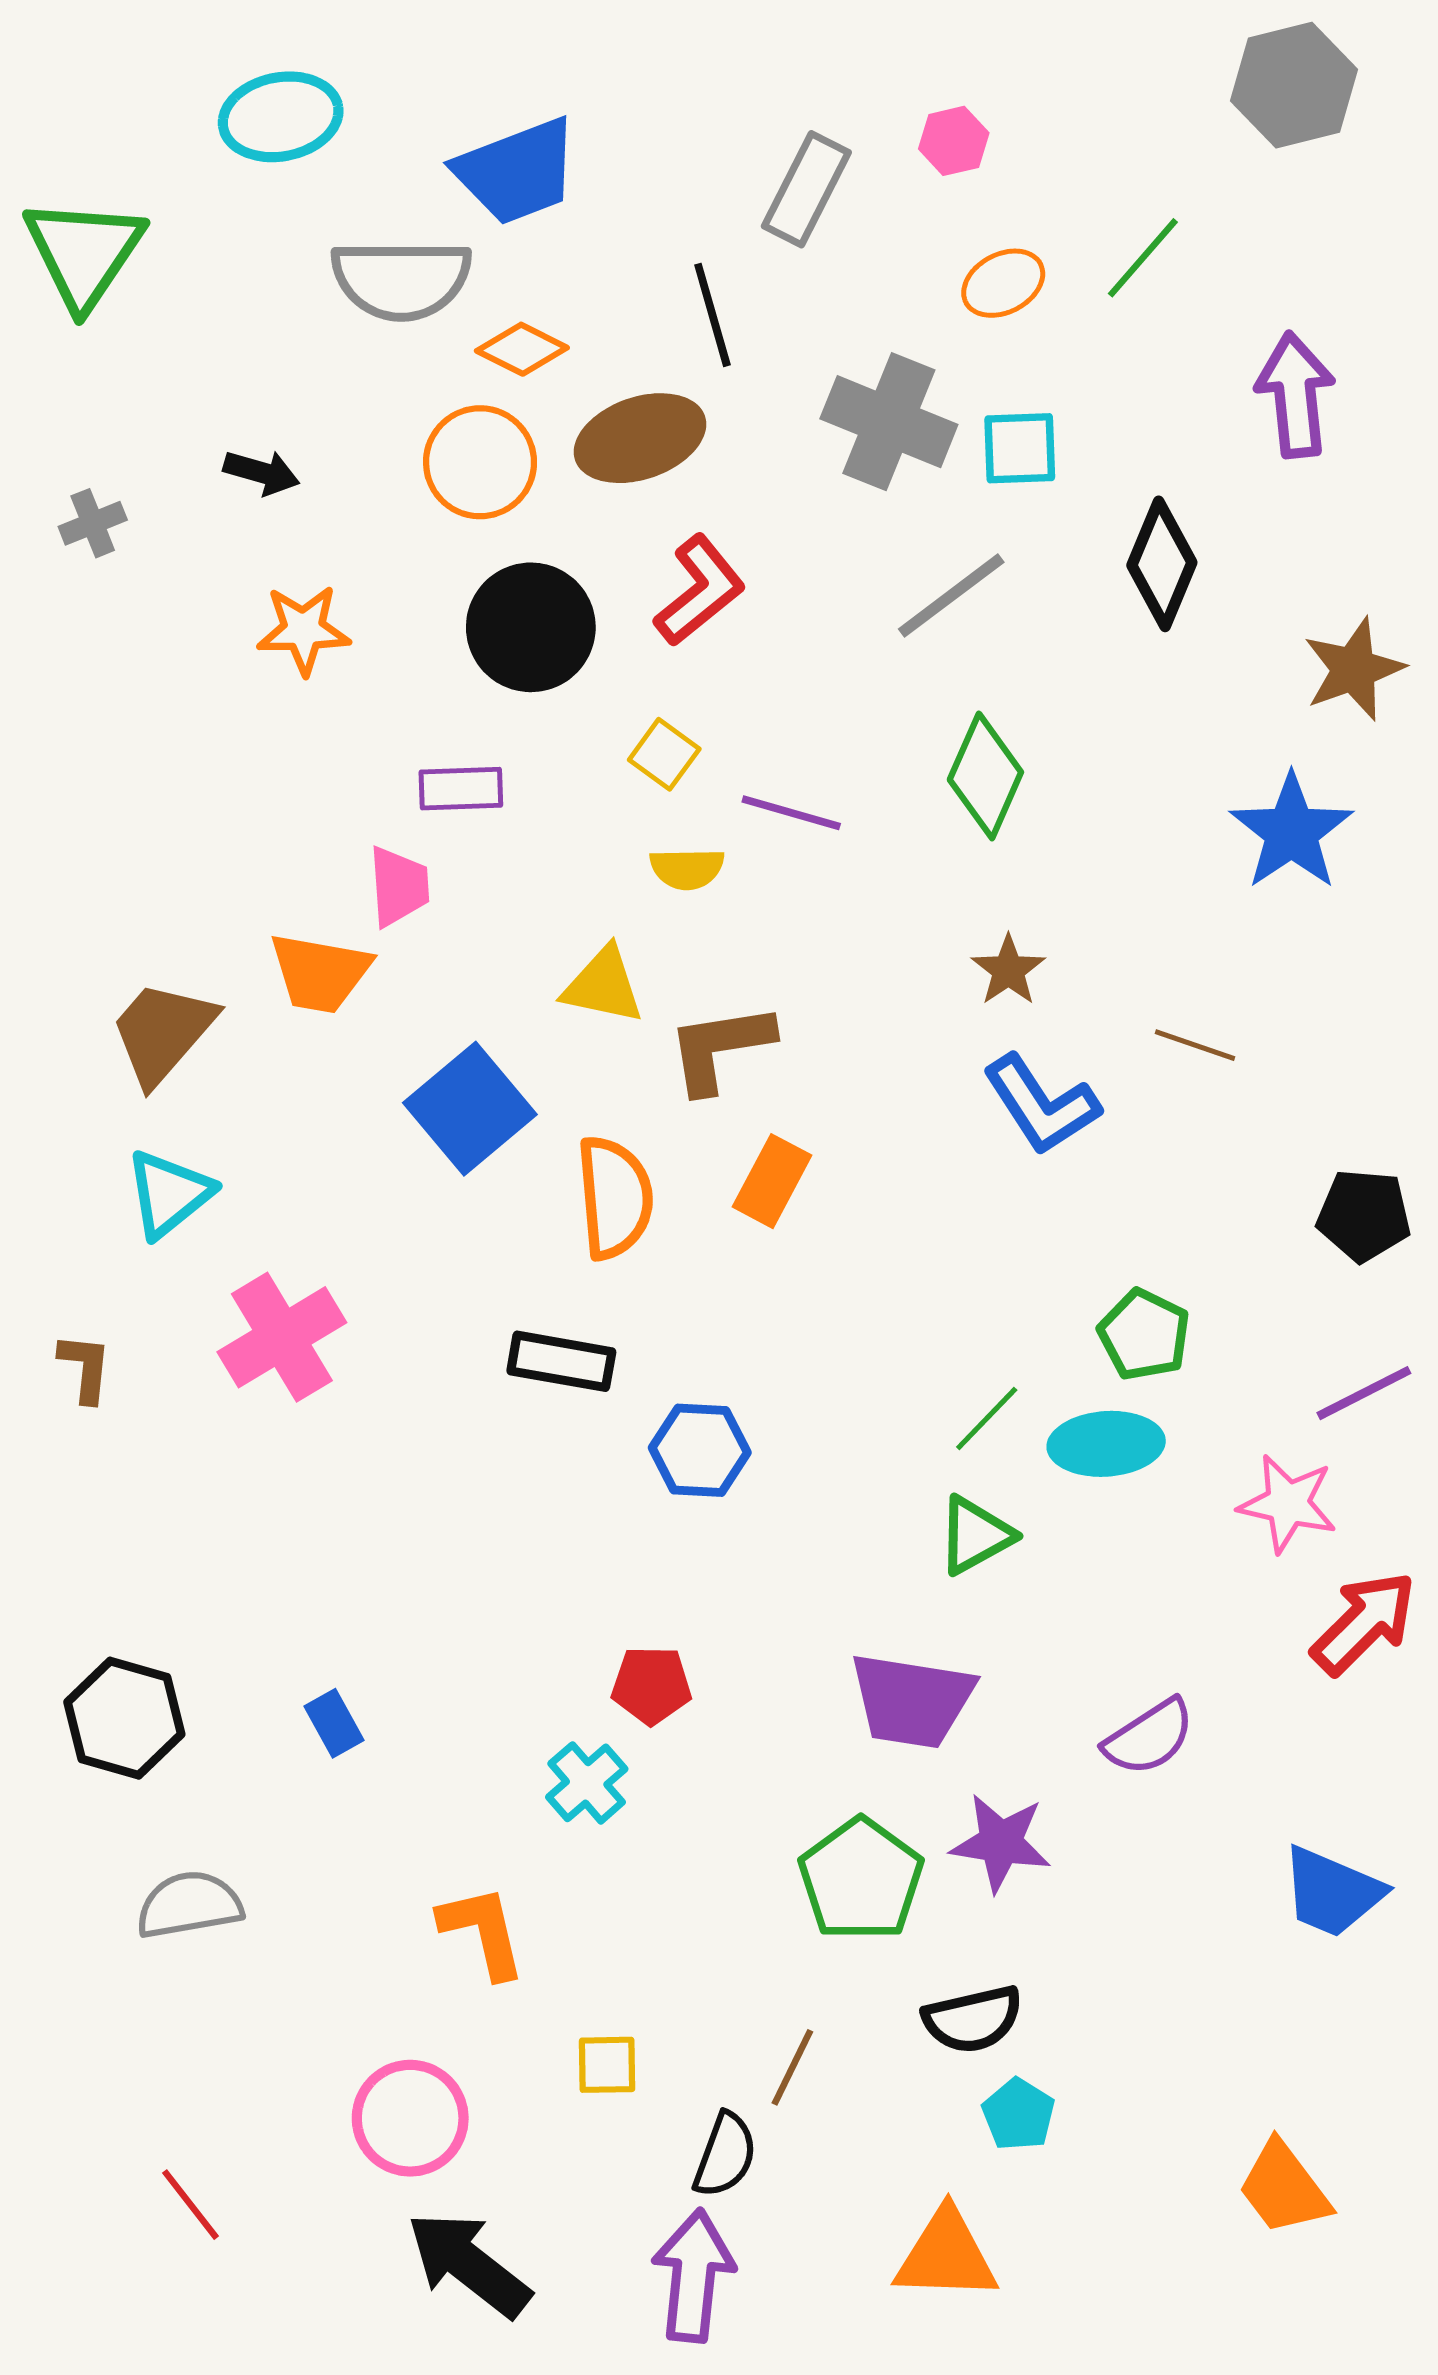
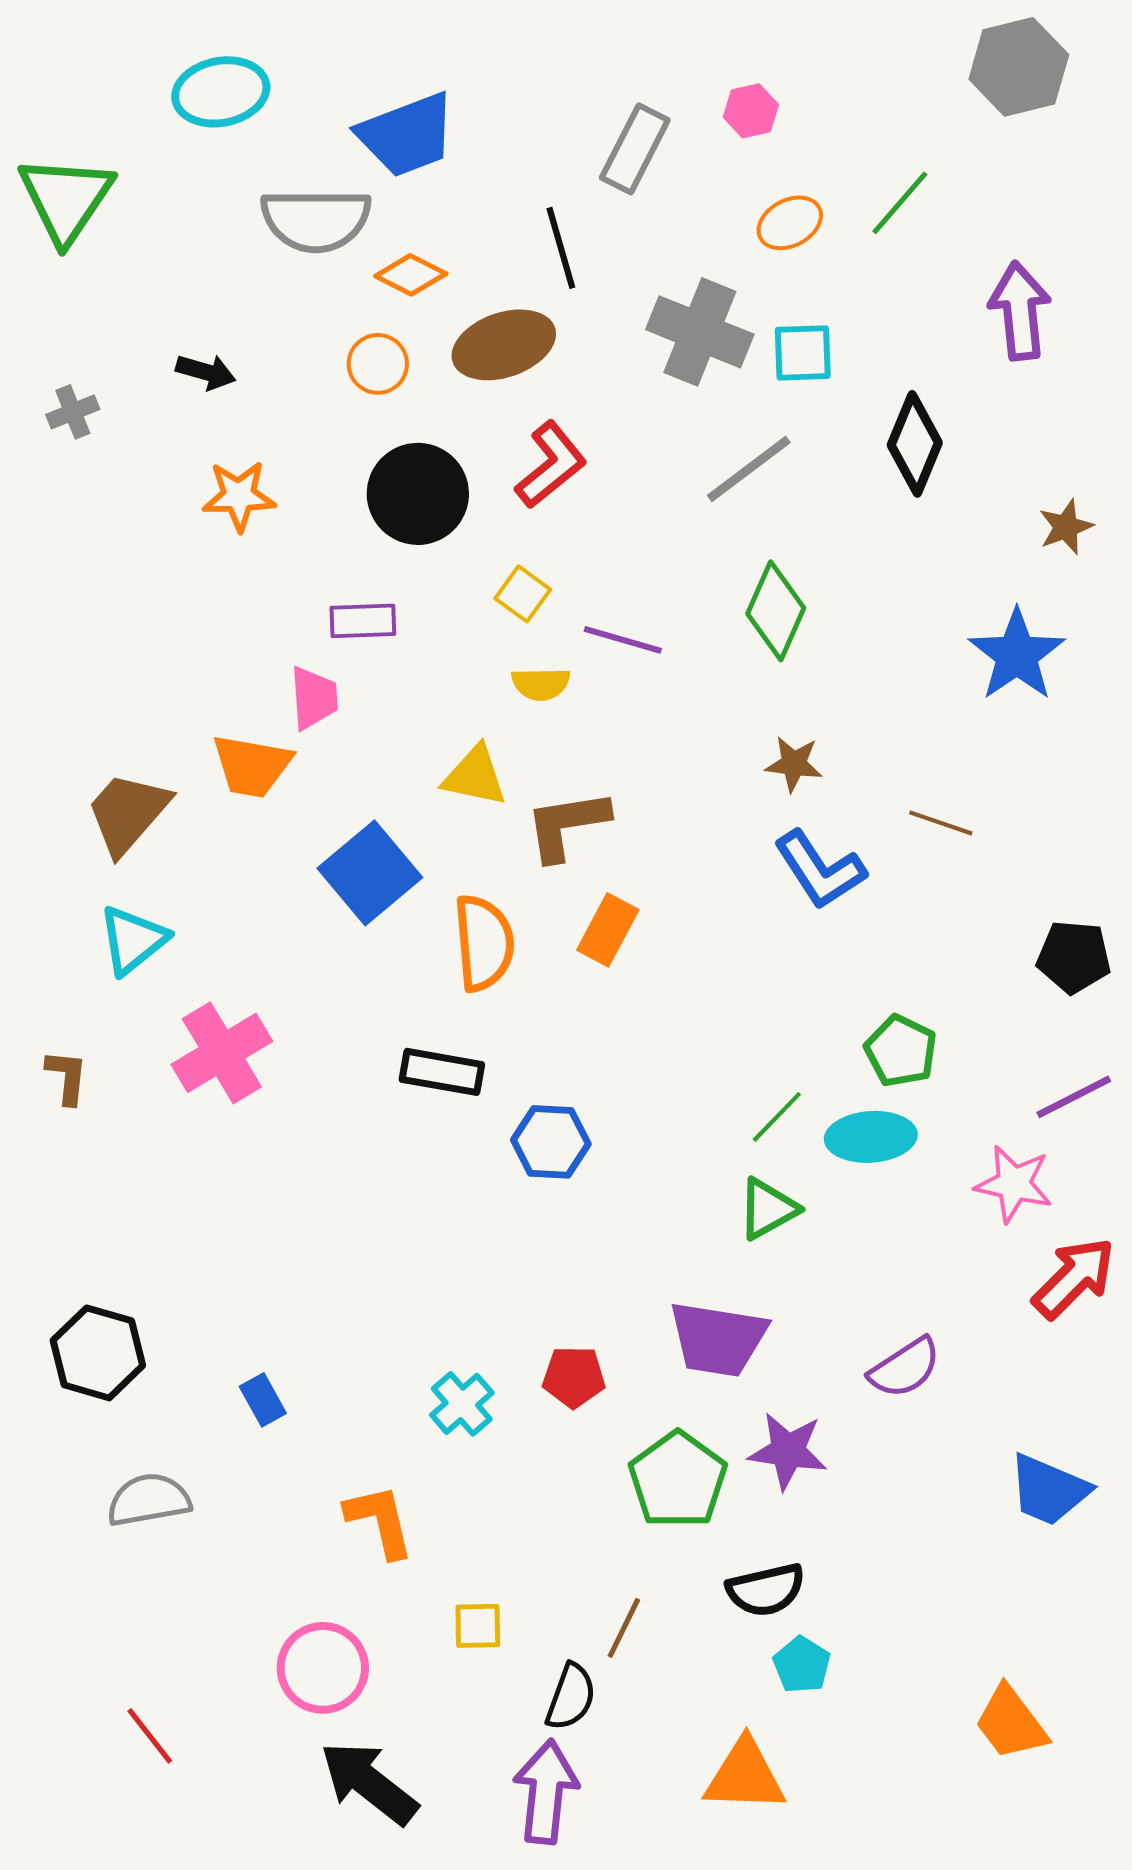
orange circle: (480, 462) -> (378, 364), size x0.7
brown star: (1354, 669) -> (1066, 527), size x0.7
brown star: (1008, 970) -> (794, 764), turned -30
red pentagon: (651, 1685) -> (574, 1377), moved
blue rectangle: (334, 1723) -> (263, 1400), moved

